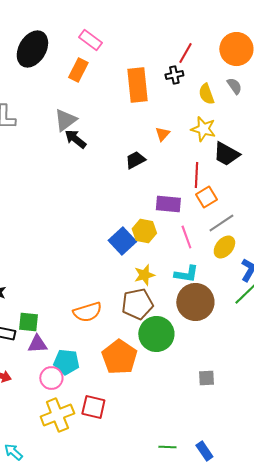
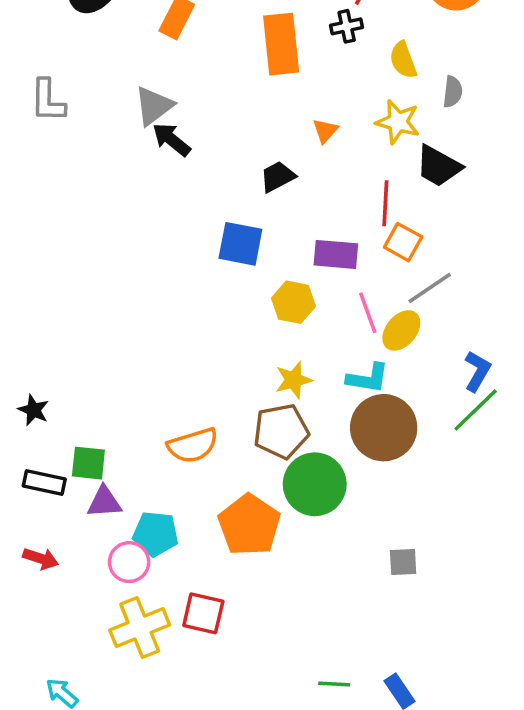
gray semicircle: (234, 86) -> (453, 92), moved, turned 42
orange square: (206, 197) -> (403, 242), turned -30
blue square: (122, 241) -> (240, 244), moved, turned -36
yellow ellipse: (224, 247) -> (401, 330), moved

